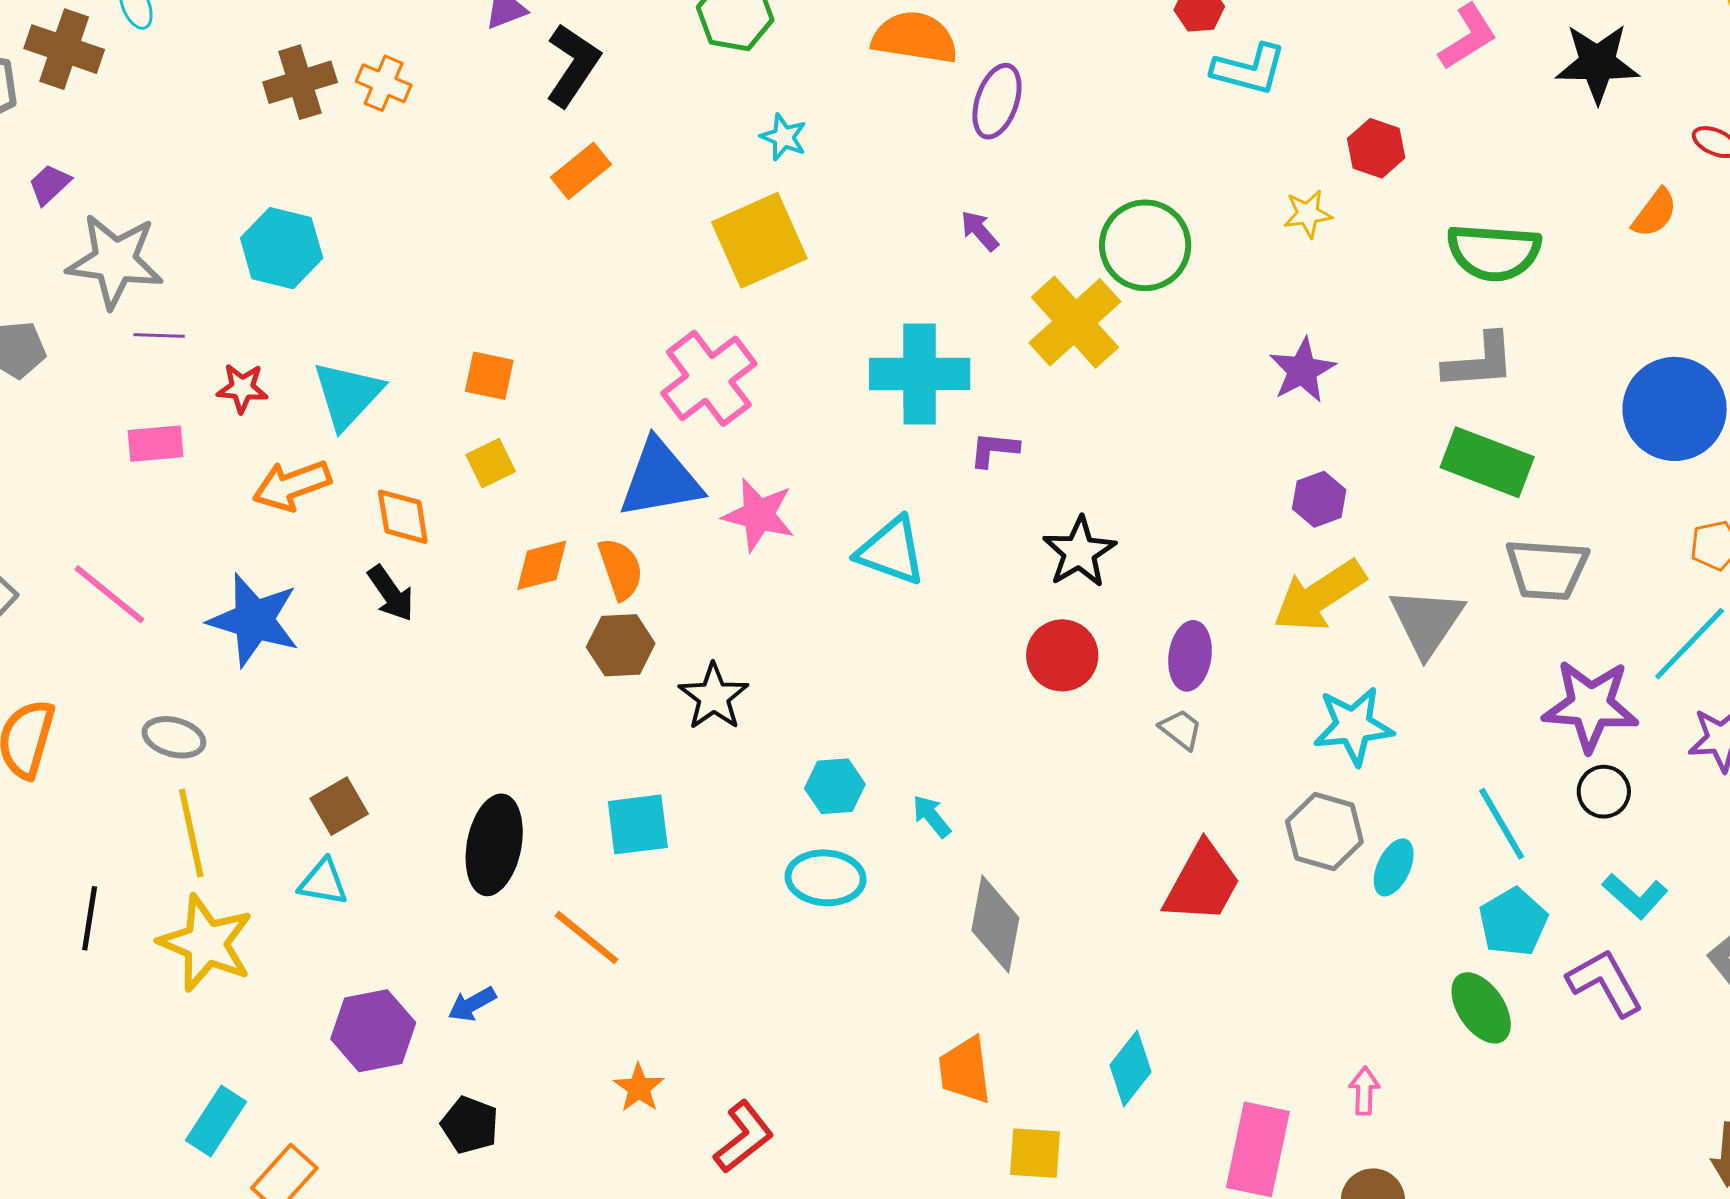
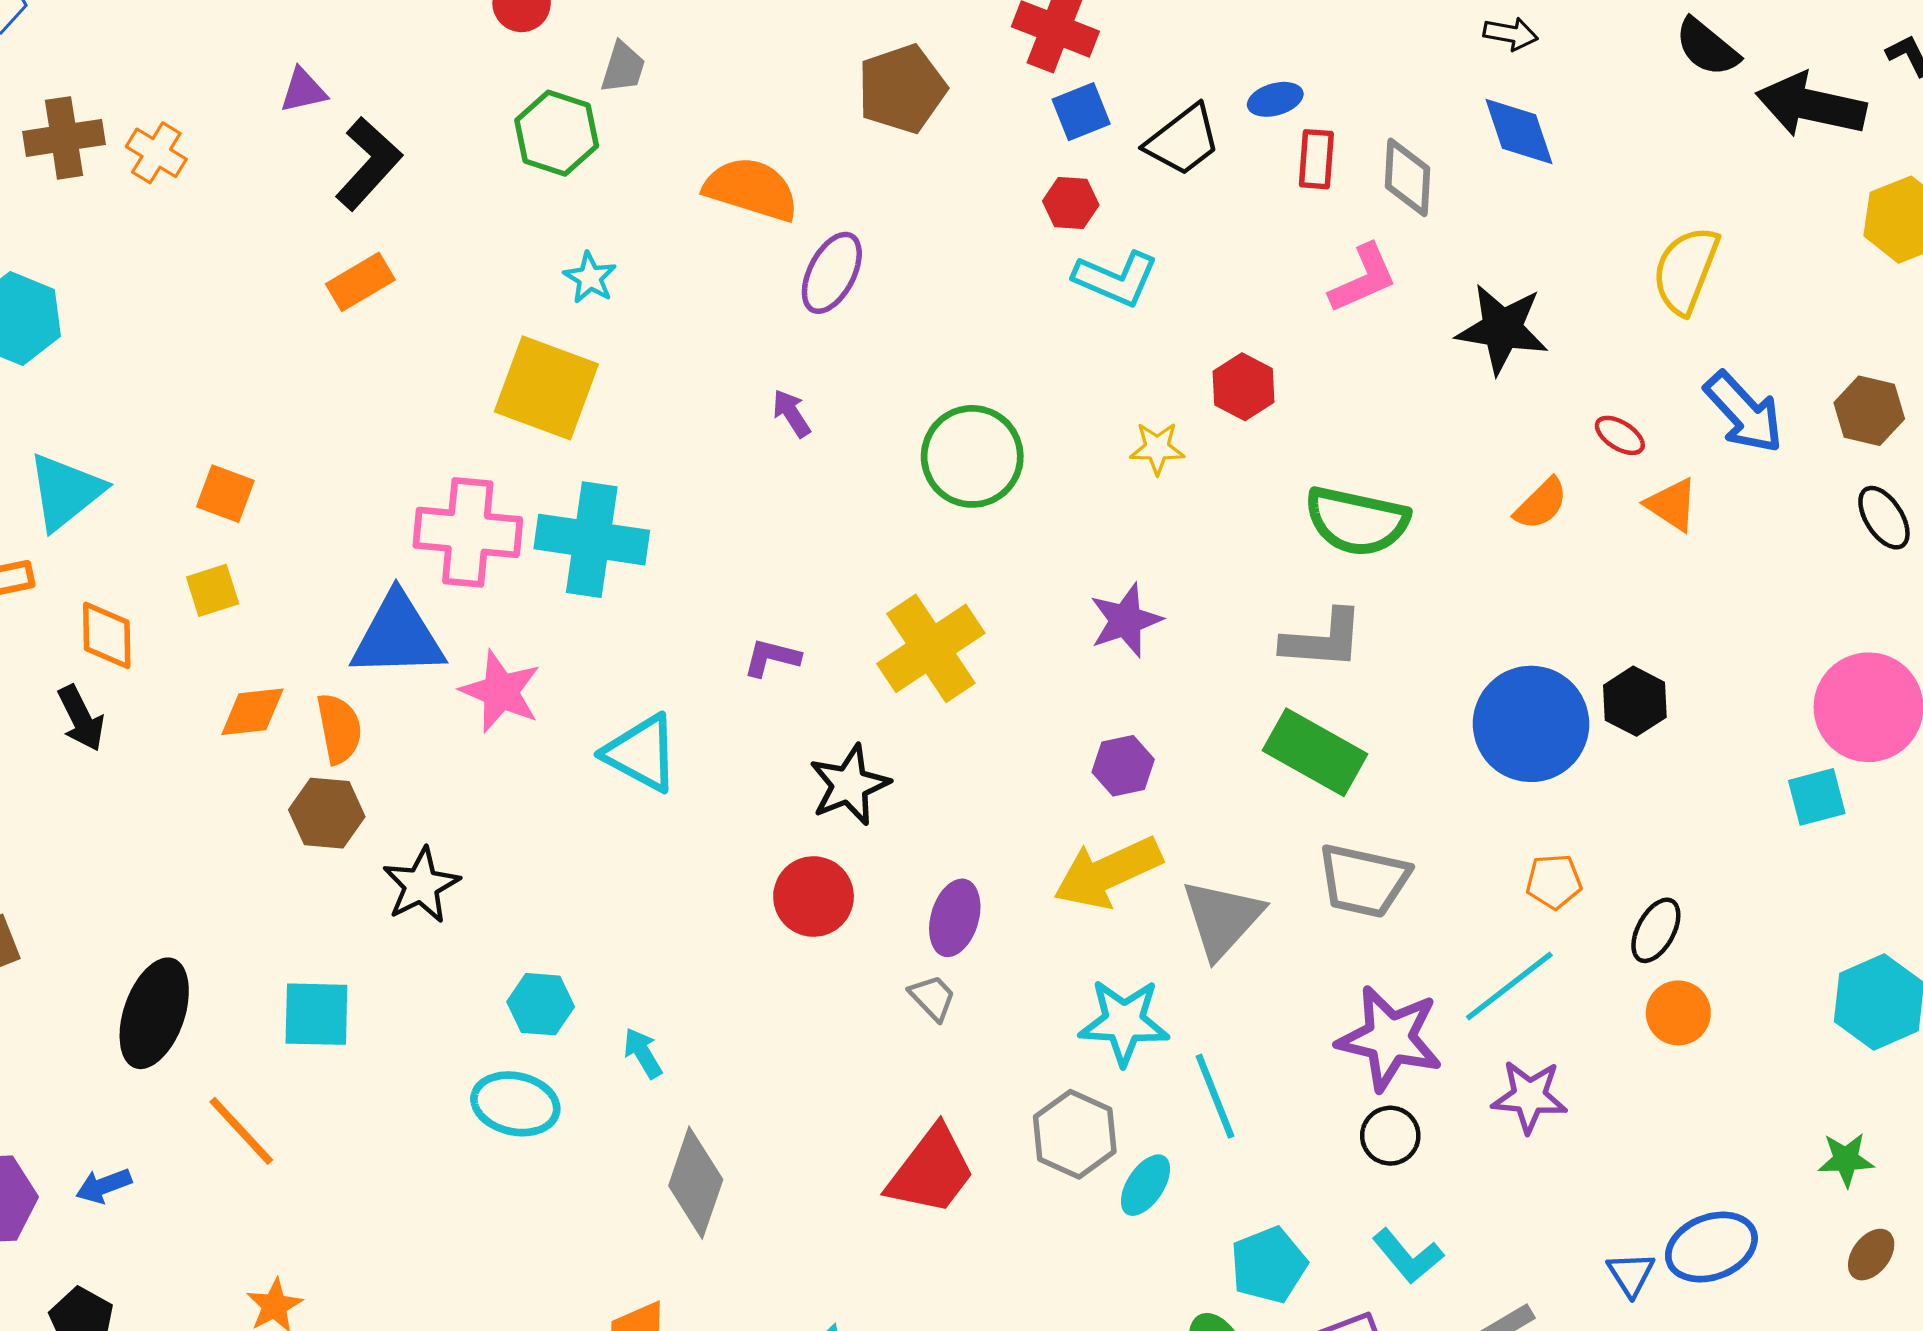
yellow square: (759, 240) -> (546, 388), turned 36
yellow cross: (1075, 322) -> (931, 648), moved
cyan cross: (920, 374) -> (592, 540), moved
pink cross: (709, 378) -> (468, 532), turned 34
cyan line: (1502, 824) -> (1215, 1096), moved

